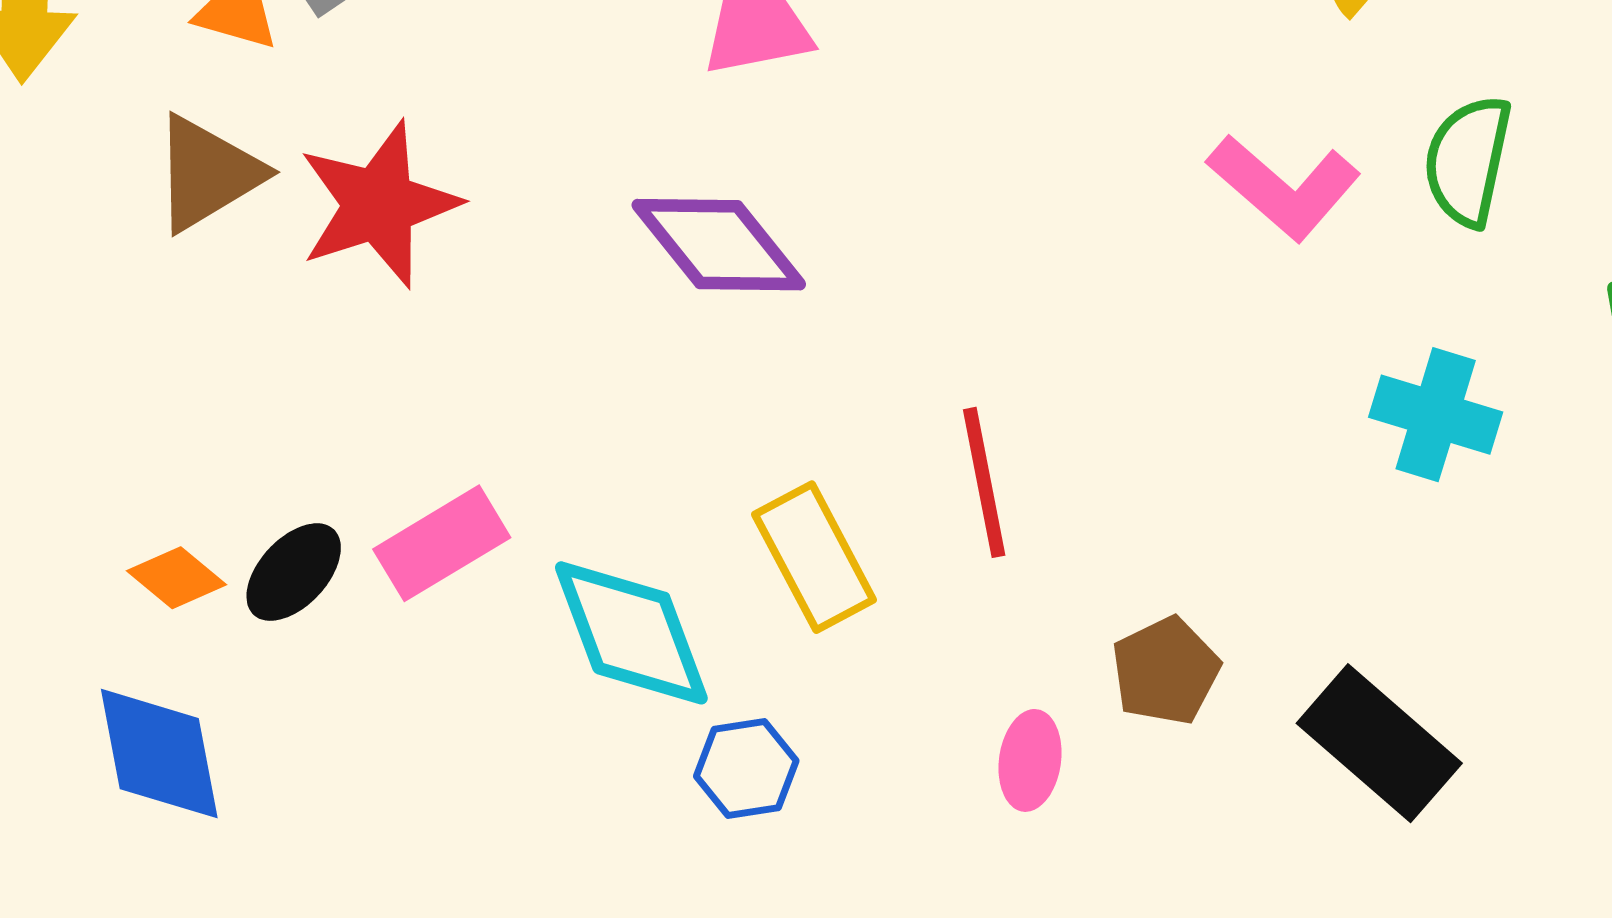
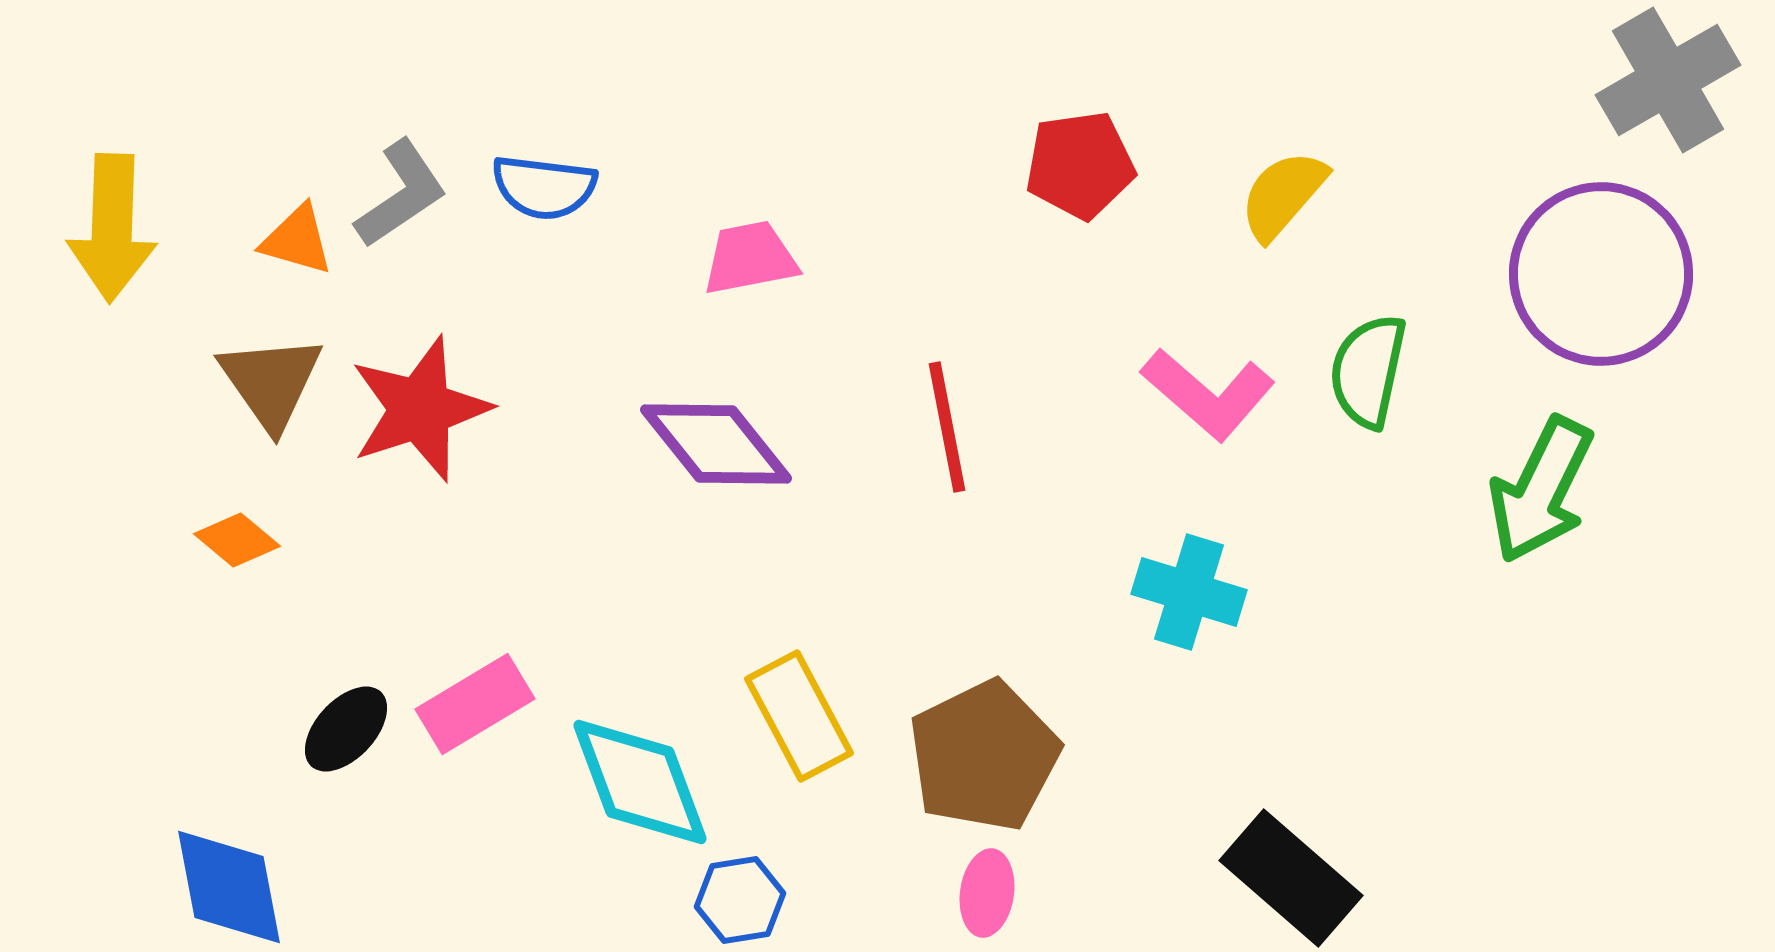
brown triangle: (207, 173) -> (271, 382), turned -34
cyan cross: (1436, 415) -> (1189, 592), moved
red line: (984, 482) -> (947, 427), moved
orange diamond: (176, 578) -> (237, 540), moved
brown pentagon: (1166, 671) -> (984, 756), moved, size x1.6

